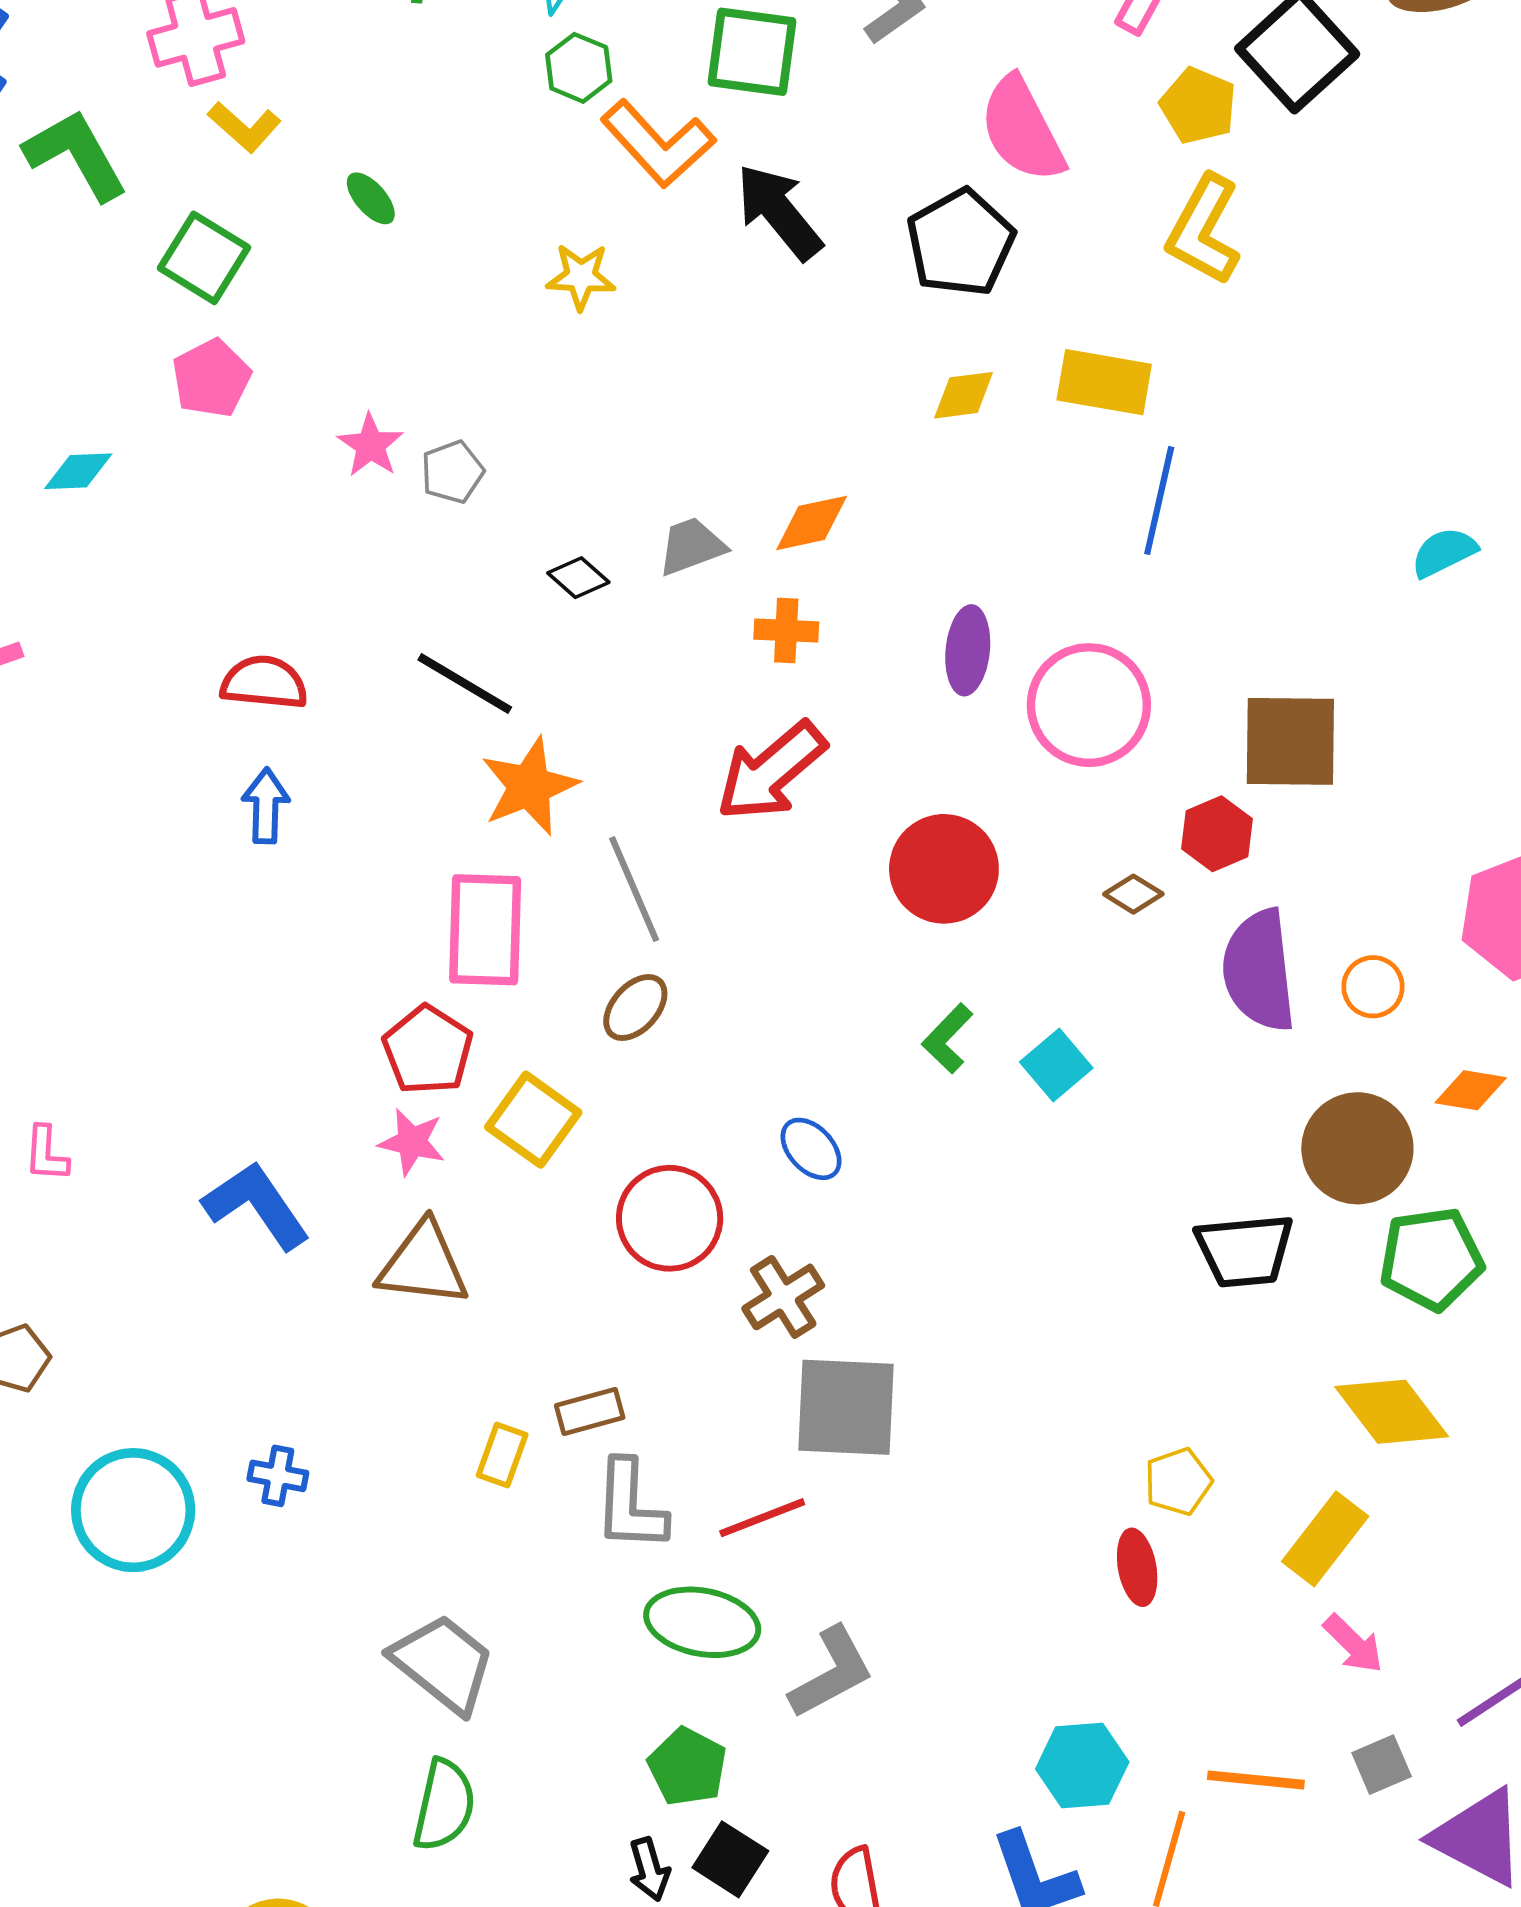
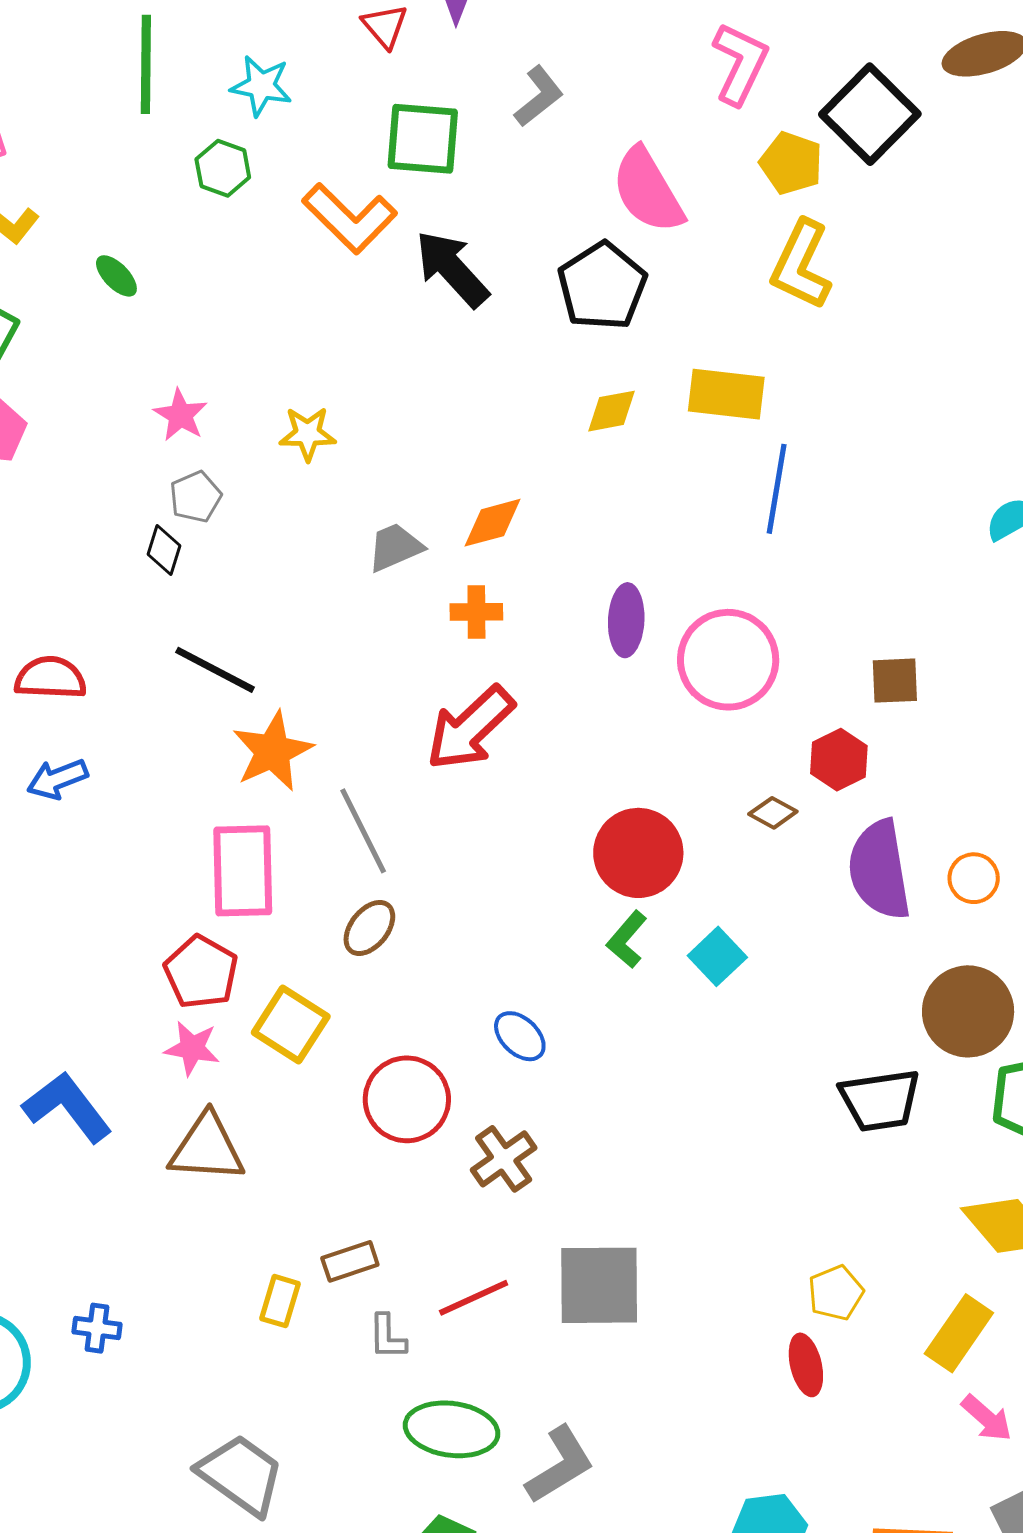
green hexagon: (579, 68) -> (223, 168), moved
yellow star: (581, 277) -> (308, 434), moved
pink star: (370, 445) -> (180, 415), moved
black diamond: (578, 578) -> (164, 550), moved, turned 69
brown square: (1290, 741) -> (895, 681), size x0.6
blue arrow: (266, 806) -> (57, 779), turned -110
red circle: (944, 869) -> (638, 853), moved
gray square: (846, 1407) -> (599, 1285), moved
gray L-shape: (630, 1506) -> (387, 1337), size x0.6
red line: (762, 1518) -> (474, 1298), moved

